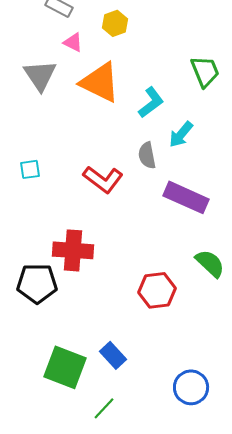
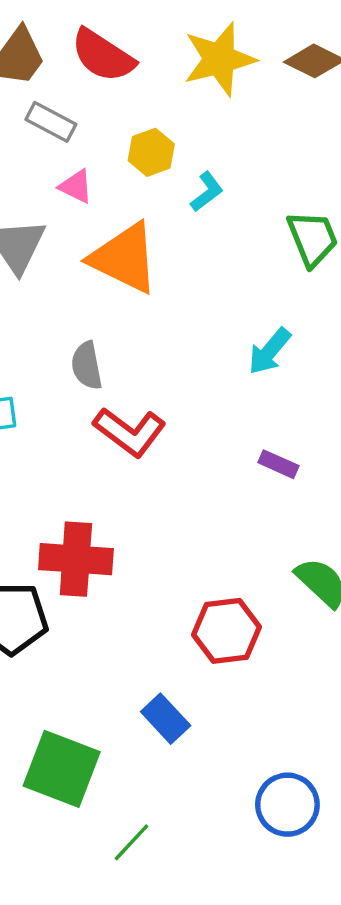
cyan L-shape: (151, 102) -> (207, 192), moved, size x0.7
gray semicircle: (147, 155) -> (87, 366), moved
purple rectangle: (186, 197) -> (278, 464), size x0.5
blue rectangle: (113, 355) -> (166, 719), moved

